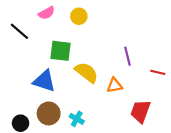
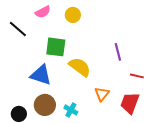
red line: (158, 72) -> (137, 76), moved
orange triangle: (115, 85) -> (102, 94), moved, turned -42

